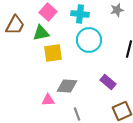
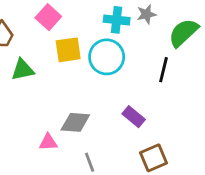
cyan cross: (80, 14) -> (117, 20), moved
green triangle: (41, 33) -> (23, 70), moved
yellow square: (53, 53) -> (68, 50), moved

